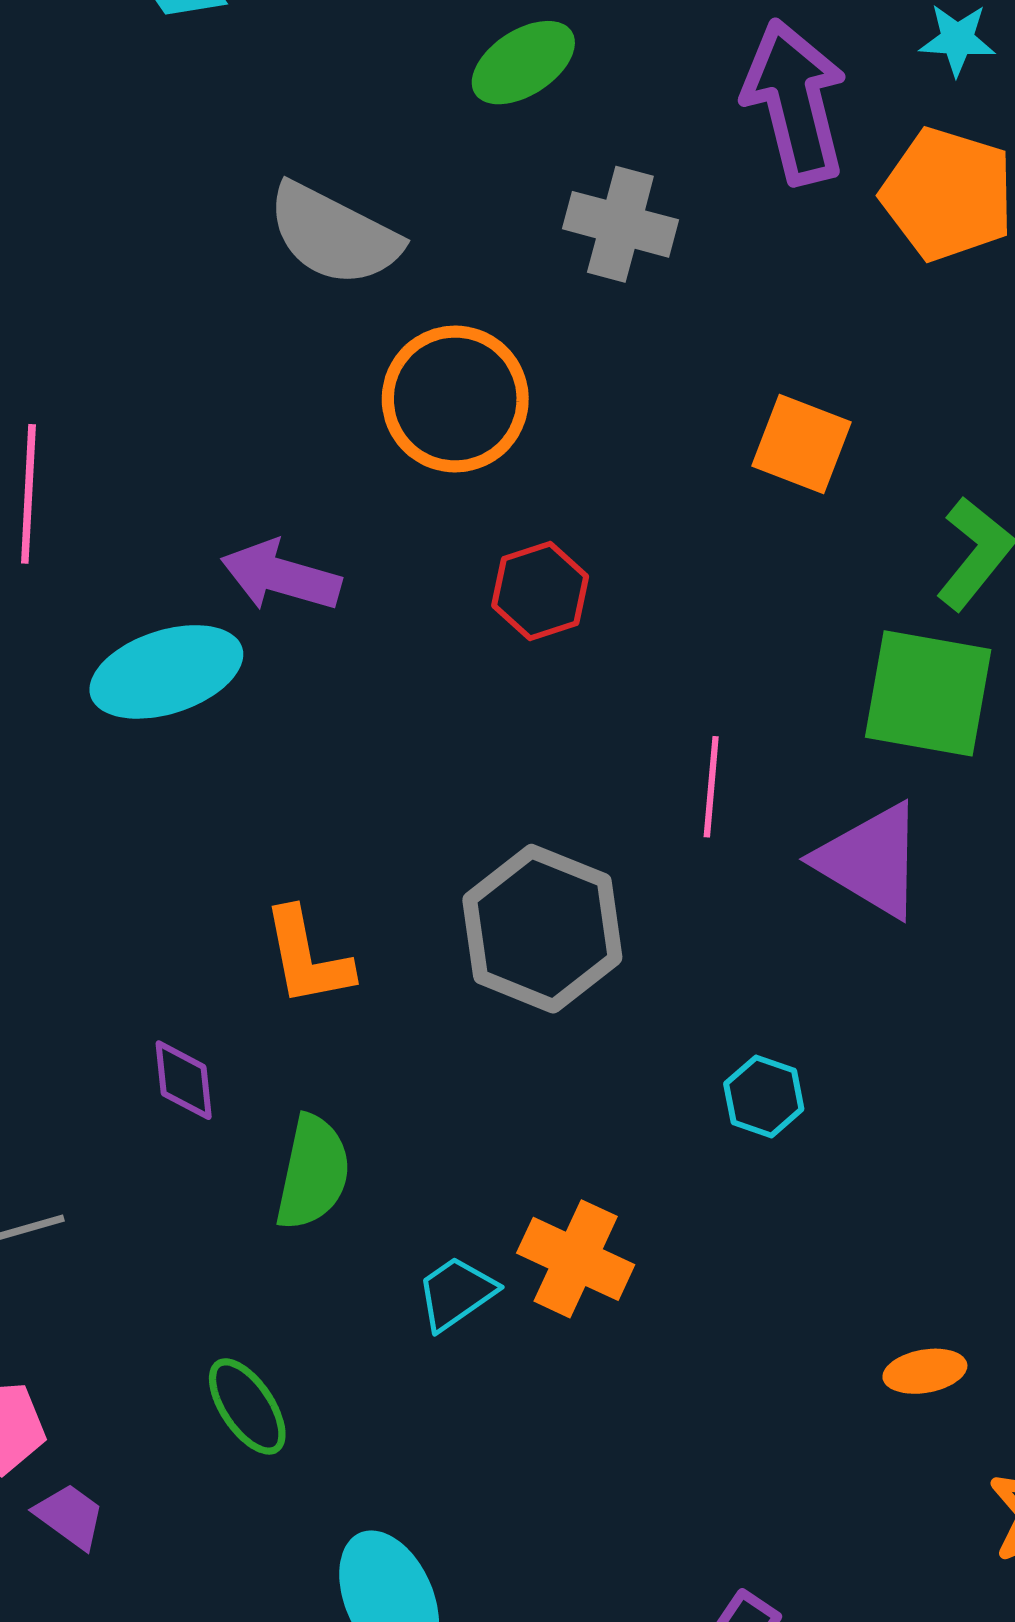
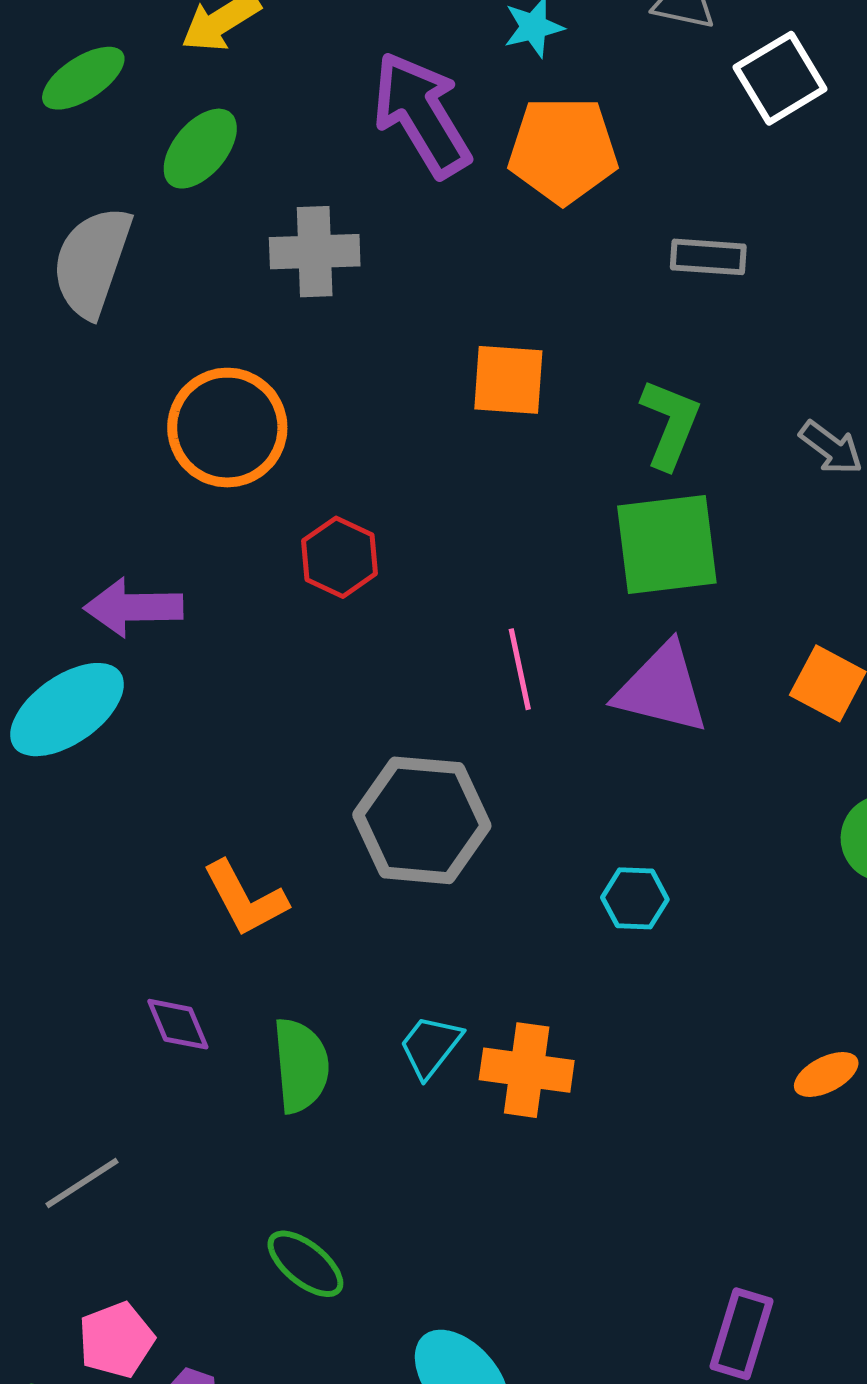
gray semicircle: (334, 235) -> (92, 262), moved, turned 99
cyan trapezoid: (456, 1293) -> (430, 1046), moved

